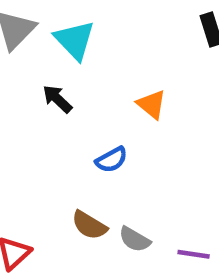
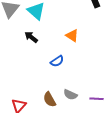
brown semicircle: (89, 225) -> (50, 99), moved, turned 35

